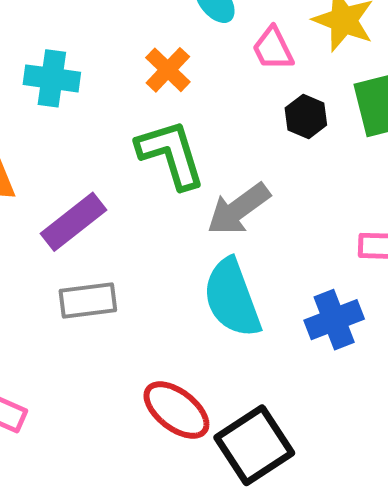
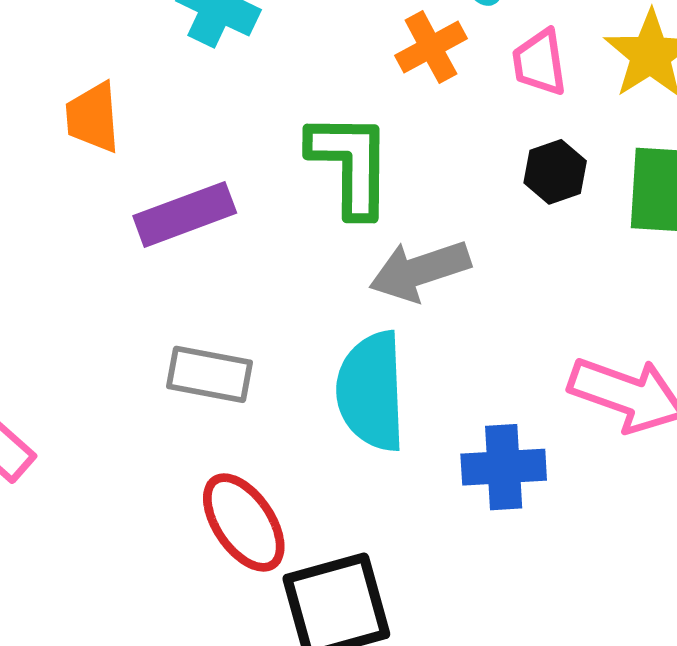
orange cross: (168, 70) -> (431, 47), moved
gray rectangle: (88, 301) -> (209, 374), moved

